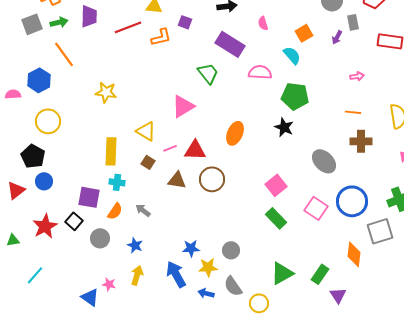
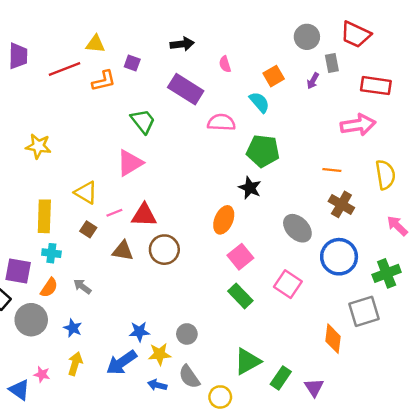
green trapezoid: (208, 73) -> (143, 121), moved
pink arrow: (357, 76) -> (358, 125), moved, size x2.0
orange ellipse: (235, 133) -> (224, 220), moved
brown cross: (361, 141) -> (341, 204), turned 30
blue circle: (352, 201) -> (339, 257), moved
gray circle: (100, 238) -> (31, 320), size x1.4
blue arrow: (176, 274) -> (122, 362), turned -96
green rectangle: (320, 274) -> (281, 378), moved

